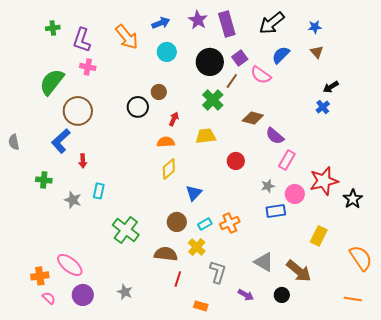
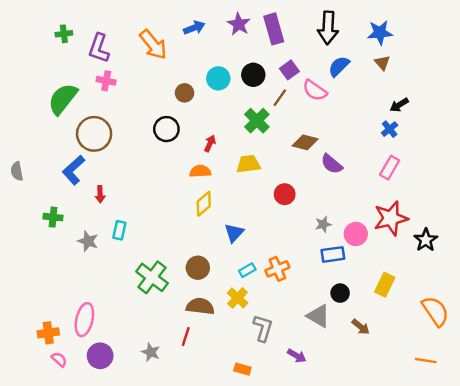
black arrow: (272, 23) -> (328, 28), turned -48
blue star: (315, 27) -> (380, 33), size x1.5
cyan circle: (167, 52) -> (218, 78), moved
black circle: (210, 62) -> (253, 75), size x0.7
brown circle: (159, 92) -> (185, 93), moved
pink rectangle: (287, 160) -> (390, 168), moved
brown circle: (177, 222) -> (198, 268), moved
pink ellipse: (70, 265) -> (84, 320), turned 64
brown arrow: (299, 271) -> (361, 327), size x0.6
red line: (178, 279) -> (186, 336), moved
black circle: (282, 295) -> (340, 293), moved

